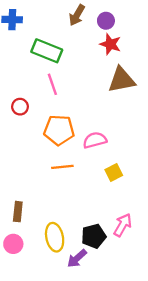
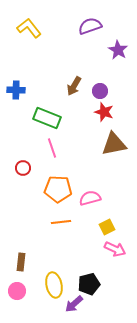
pink arrow: (123, 225) -> (115, 249), moved, turned 85

